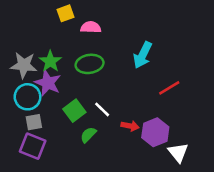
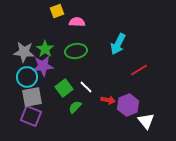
purple star: (48, 83) -> (43, 66), turned -30
gray square: (34, 122) -> (32, 97), size x1.5

